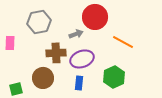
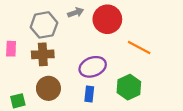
gray arrow: (76, 34) -> (76, 12), moved
brown cross: (56, 53) -> (43, 54), moved

